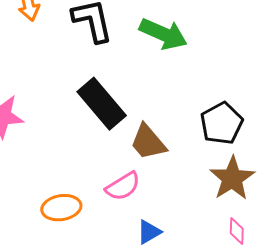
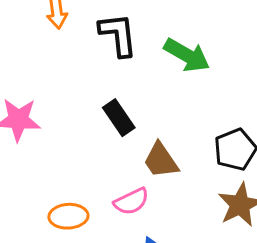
black rectangle: (102, 104) -> (119, 118), size x0.7

